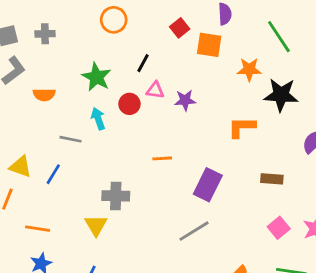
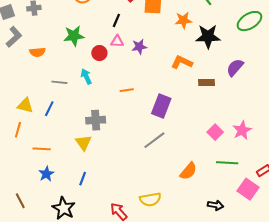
black line: (143, 63) -> (116, 20), moved
green star: (96, 77) -> (74, 36), turned -30
cyan arrow: (98, 119) -> (86, 76), moved
orange L-shape: (242, 127) -> (182, 62), turned 30
brown rectangle: (272, 179) -> (206, 82), moved

